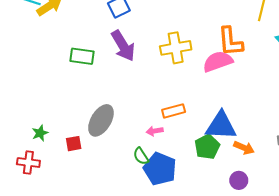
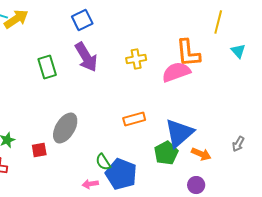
yellow cross: (176, 48) -> (136, 59), size x0.7
green rectangle: (82, 56) -> (47, 67), turned 65
blue triangle: (221, 126) -> (179, 133), turned -44
pink arrow: (155, 131) -> (90, 184), moved

